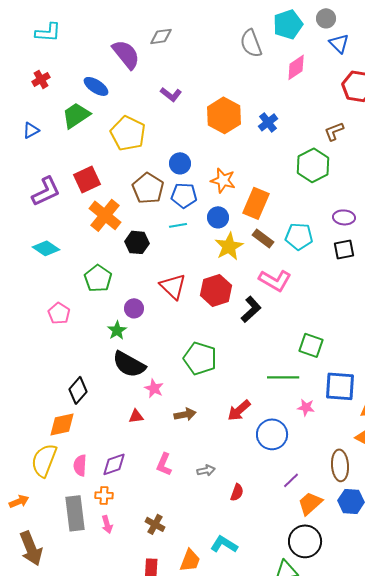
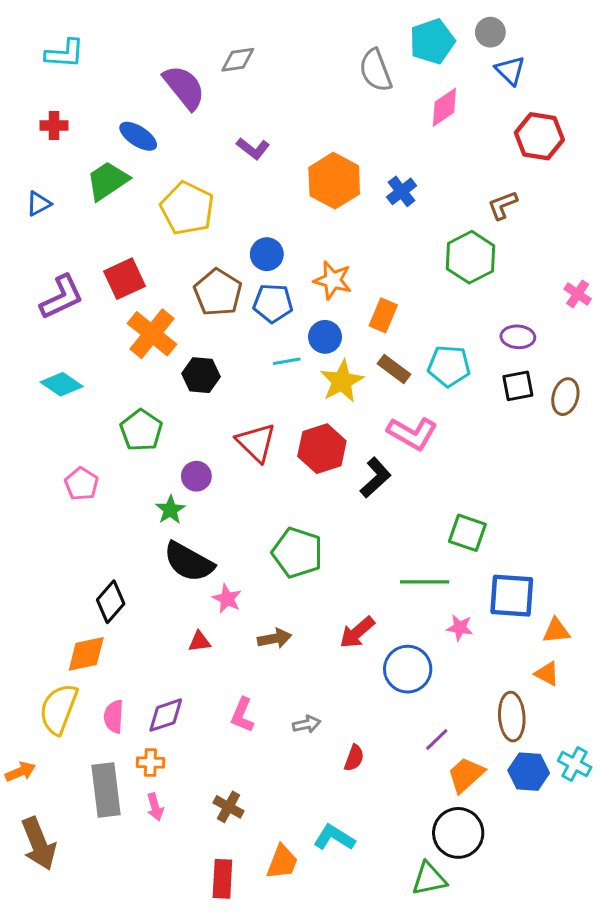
red cross: (41, 79) -> (54, 126), turned 30
orange rectangle: (256, 203) -> (383, 315), size x0.7
cyan line: (178, 225) -> (287, 361), moved

